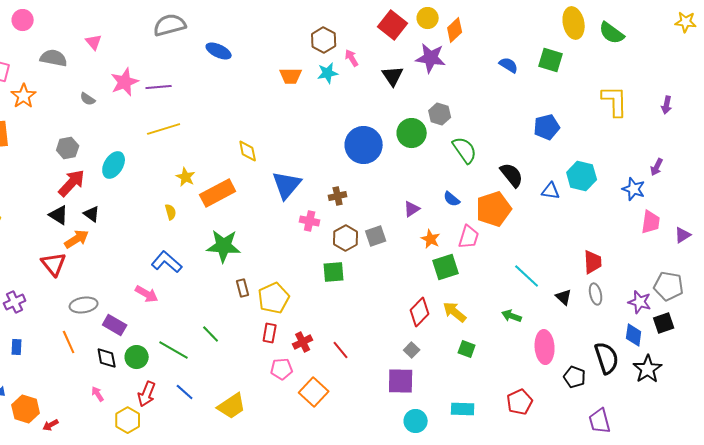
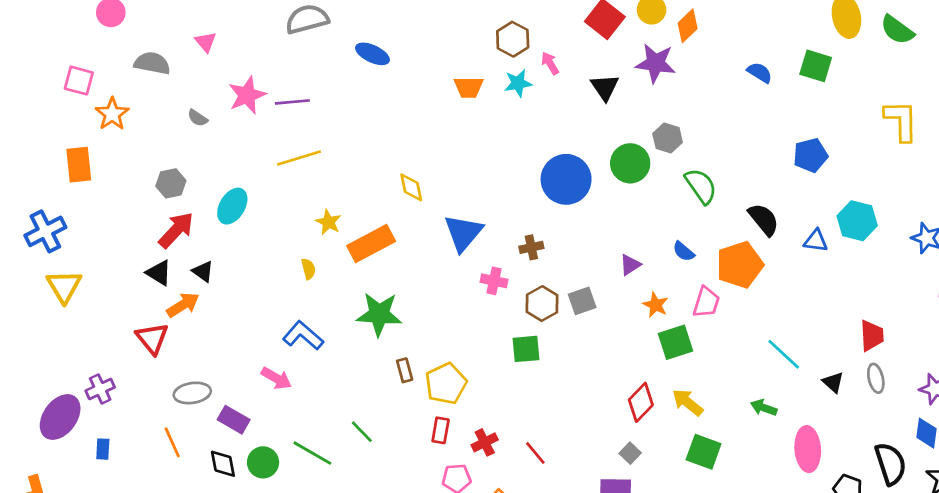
green square: (467, 349) -> (704, 452), size x1.5

